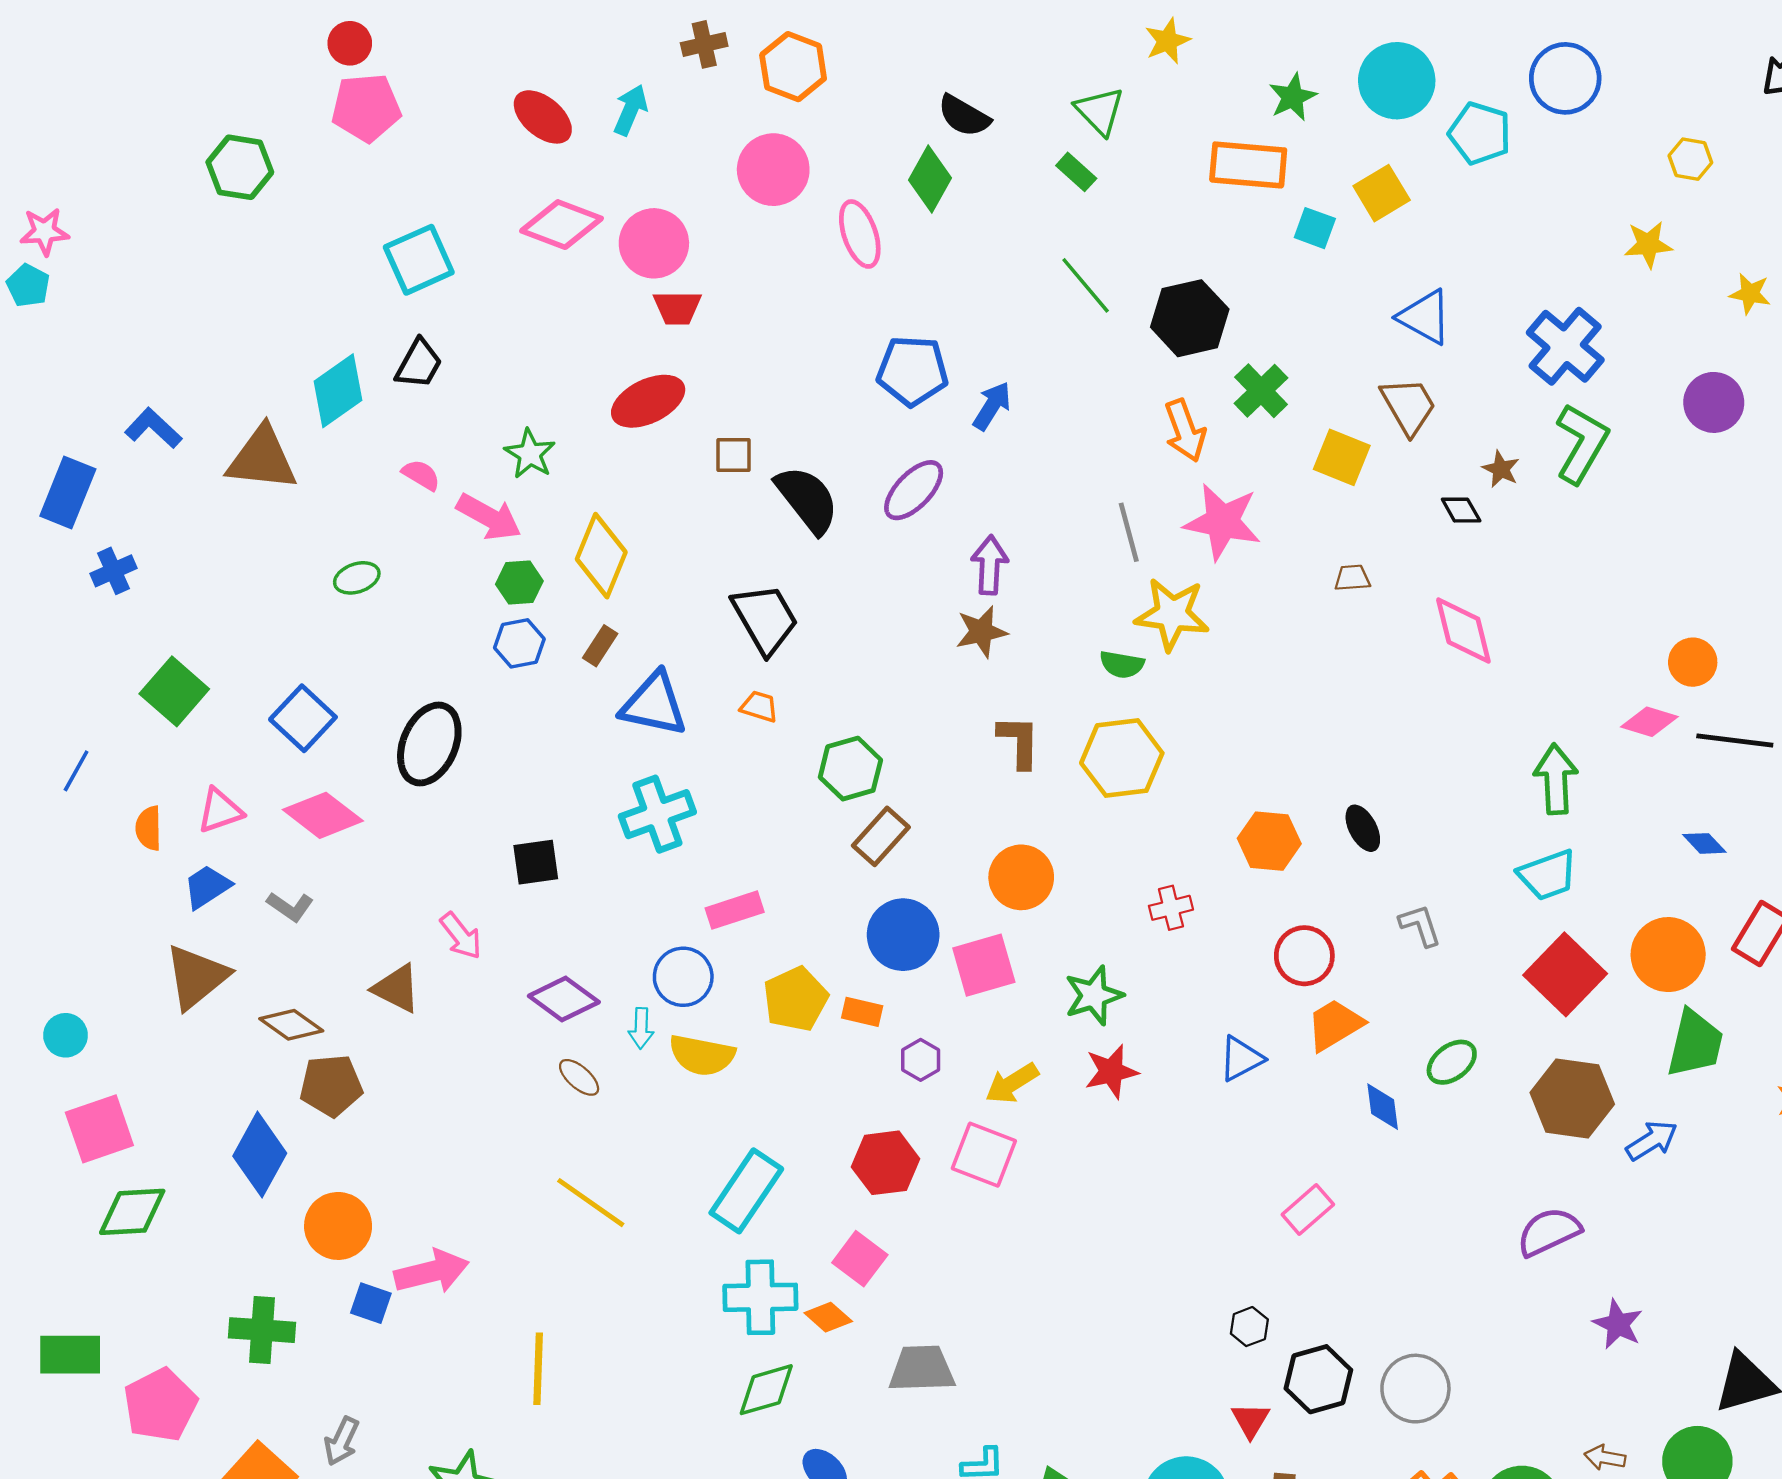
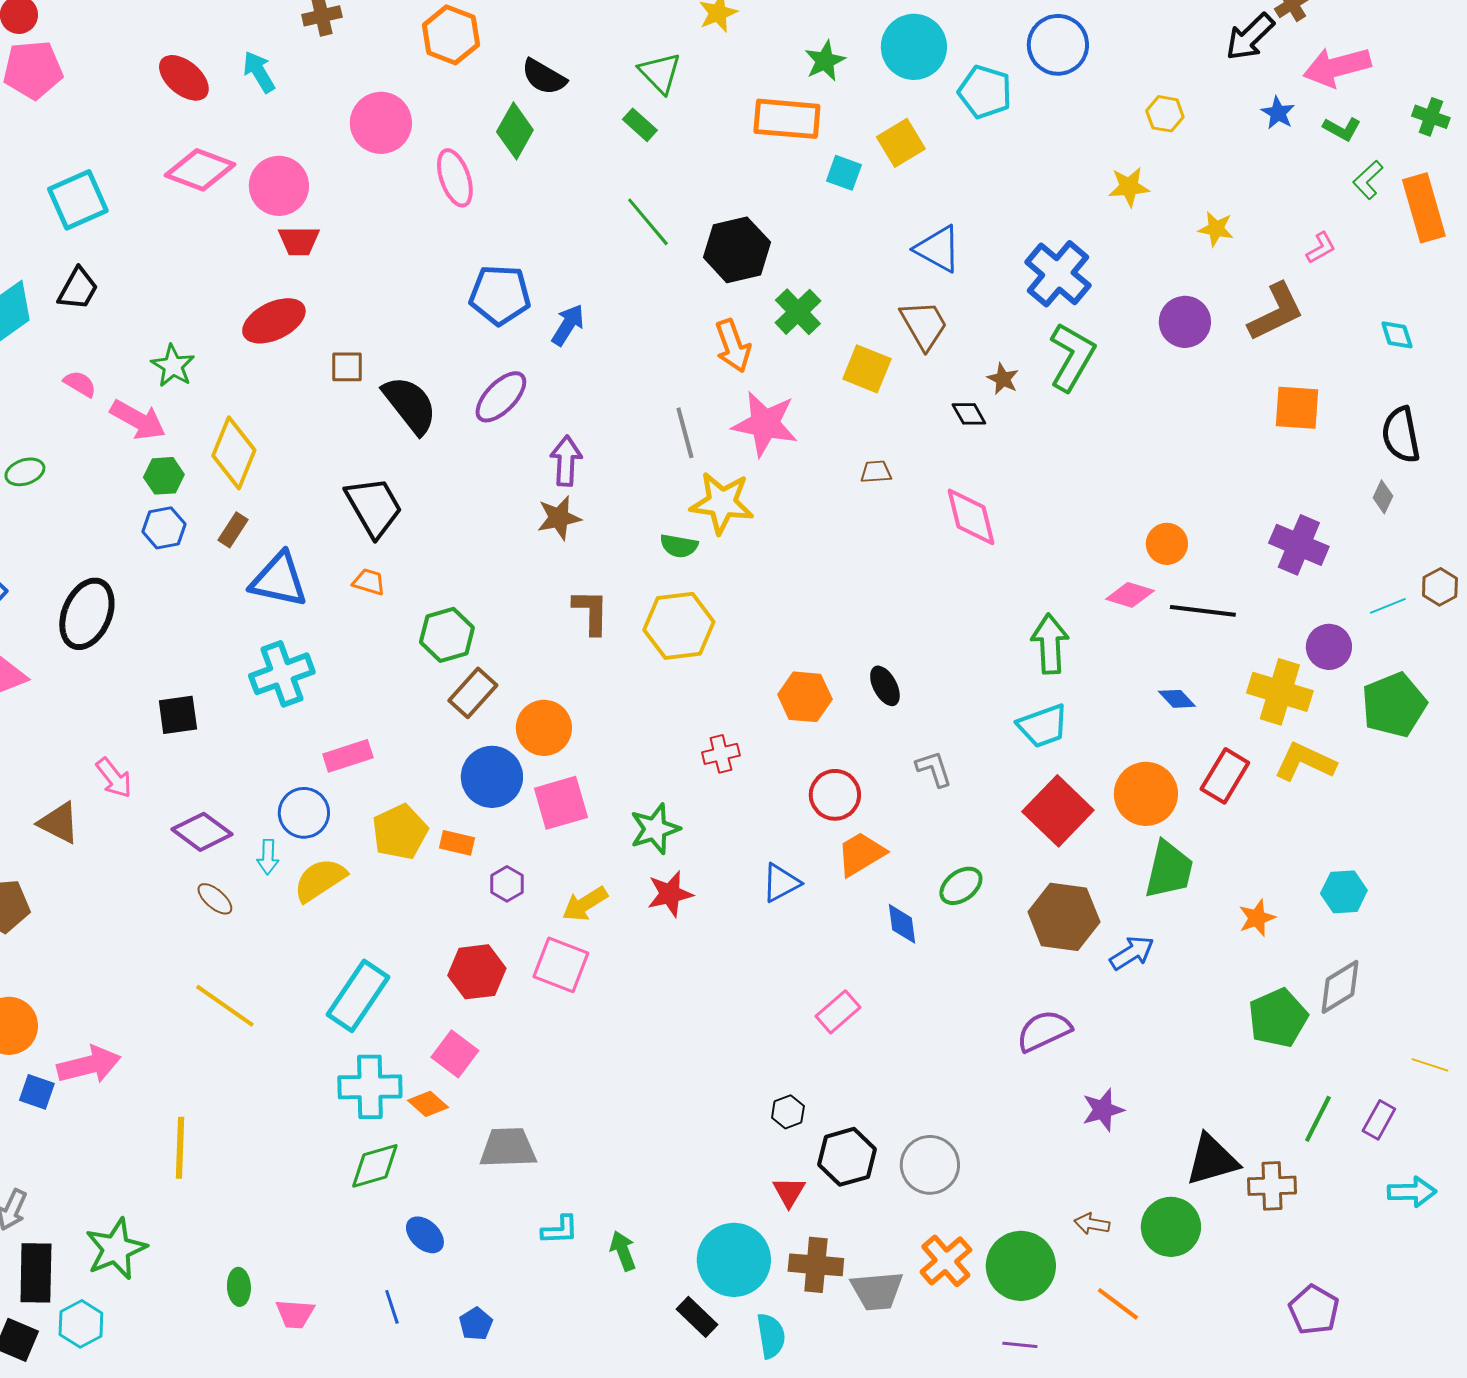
orange hexagon: (793, 67) -> (451, 35), moved
cyan arrow: (631, 110) -> (259, 72), turned -54
orange circle: (1021, 877) -> (544, 728), moved
yellow semicircle: (702, 1055) -> (320, 880), turned 136
purple star: (1618, 1324) -> (1103, 1110), turned 30

